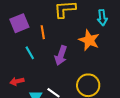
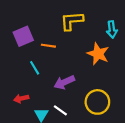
orange line: (43, 32) -> (48, 46), turned -72
purple arrow: (61, 55) -> (64, 82), moved, turned 48

